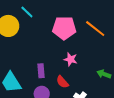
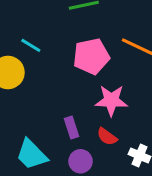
pink star: (71, 59) -> (111, 100), size x1.5

